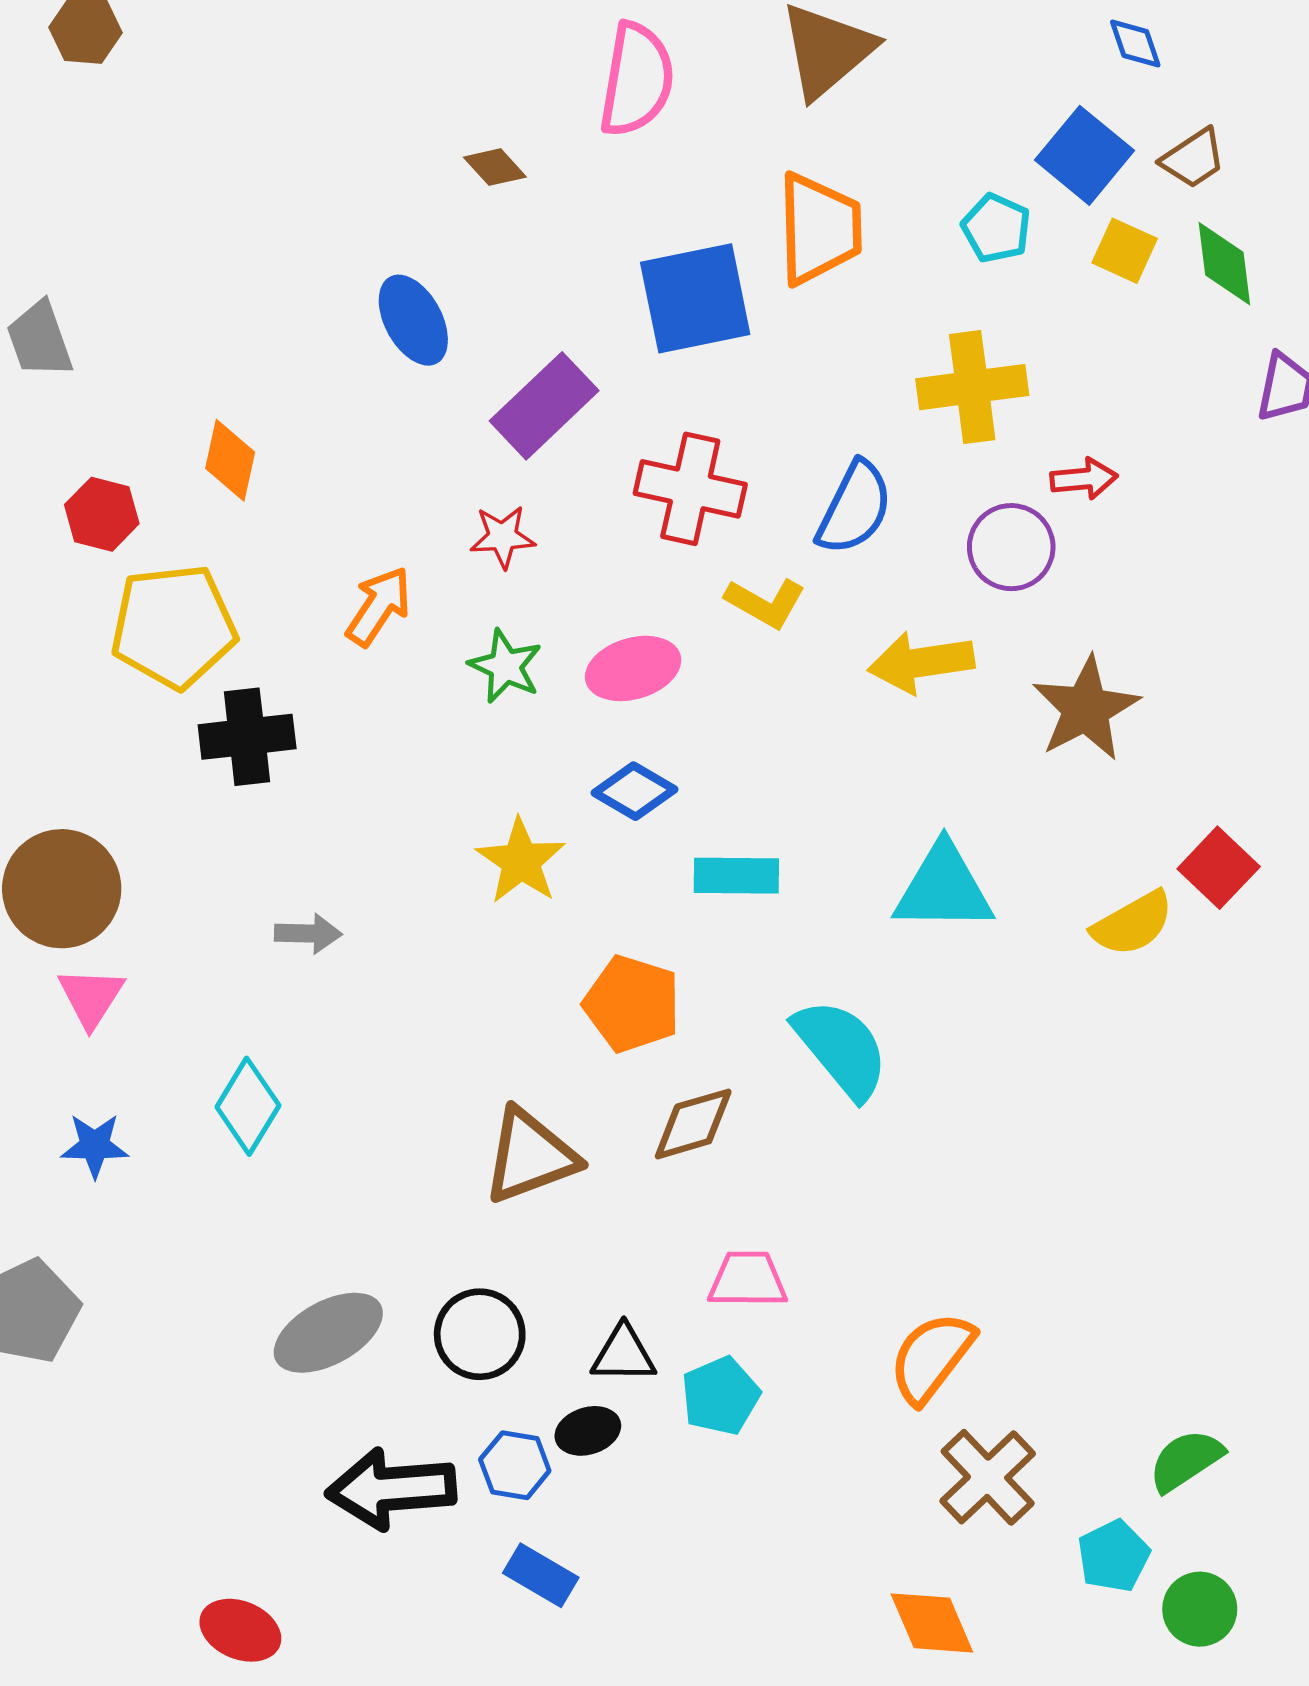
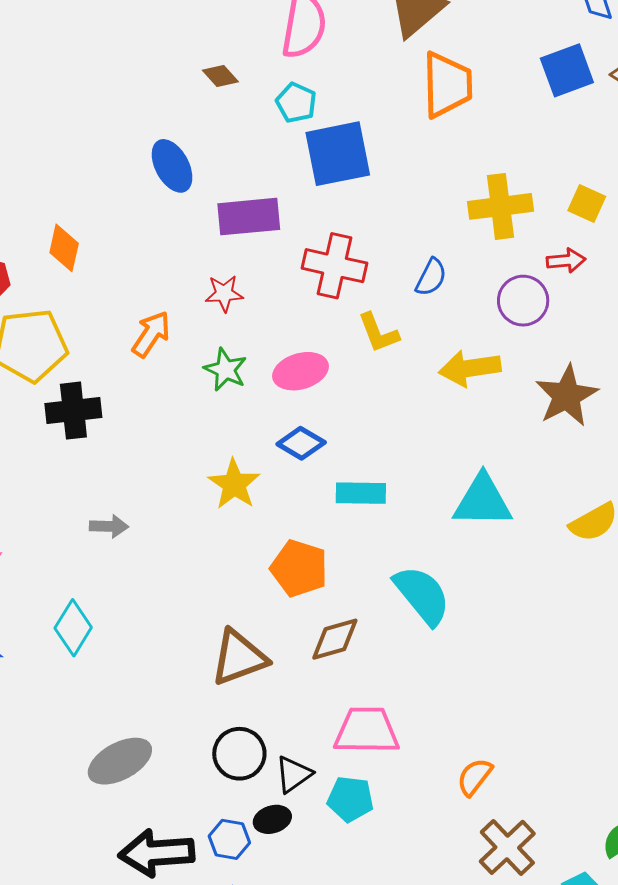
blue square: (1084, 155) -> (567, 70), turned 30
cyan pentagon: (996, 228) -> (296, 103), moved
orange trapezoid: (819, 229) -> (447, 85), moved
yellow square: (1125, 251) -> (587, 203), moved
purple rectangle: (544, 406) -> (249, 217), turned 38
blue semicircle: (855, 508) -> (431, 277), size x0.7
yellow L-shape: (765, 603) -> (378, 333), turned 39
pink trapezoid: (748, 1280) -> (367, 731), size x1.4
black circle: (480, 1334) -> (239, 754), moved
black triangle: (624, 1354) -> (294, 774), turned -36
orange semicircle: (932, 1357) -> (475, 777), size x0.7
cyan pentagon: (720, 1396) -> (350, 799), turned 30

